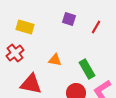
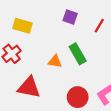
green rectangle: (87, 69) -> (78, 54), moved

